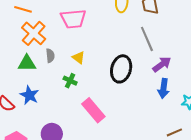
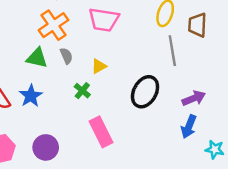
gray line: (147, 39) -> (172, 51), moved
gray semicircle: (50, 56) -> (66, 56), turned -32
yellow triangle: (79, 58) -> (99, 66), turned 40

